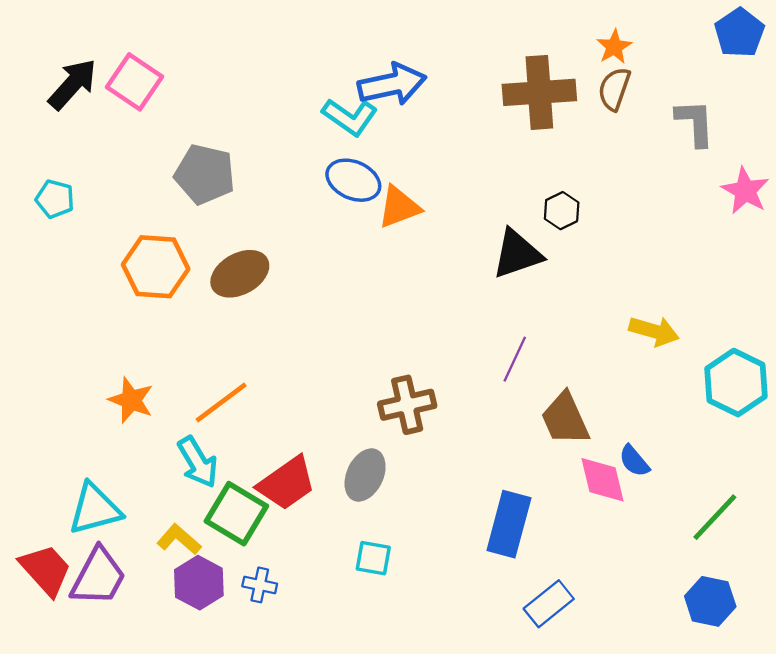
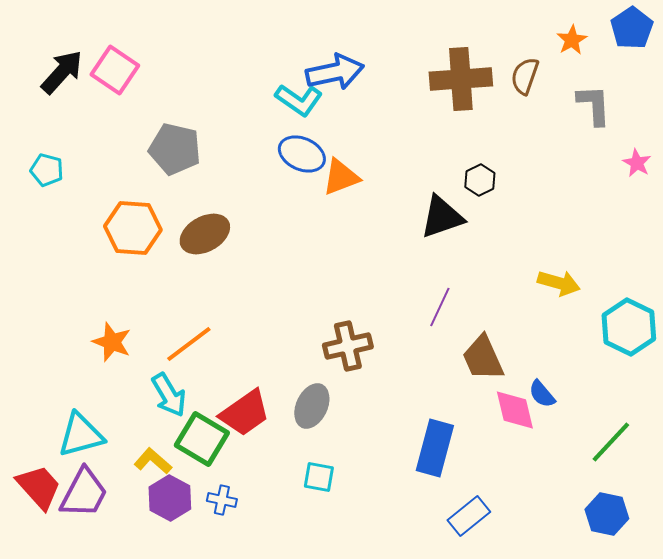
orange star: (614, 47) -> (572, 40), moved
pink star: (745, 191) -> (637, 163), size x0.7

